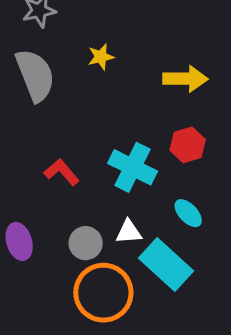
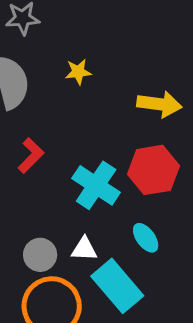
red hexagon: (188, 145) -> (153, 170), size x1.4
red L-shape: (62, 172) -> (31, 156), moved, turned 78

